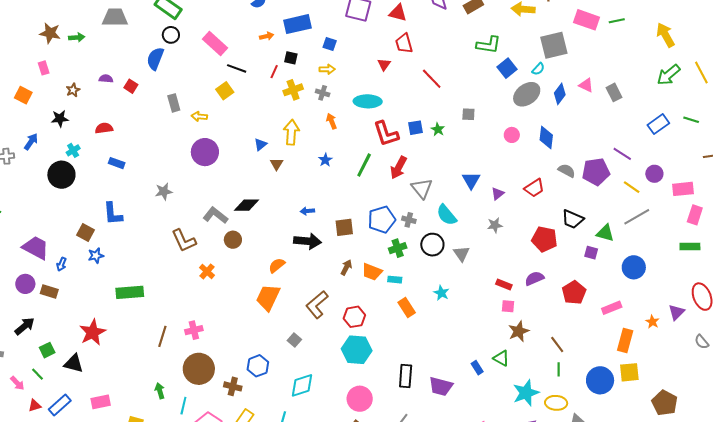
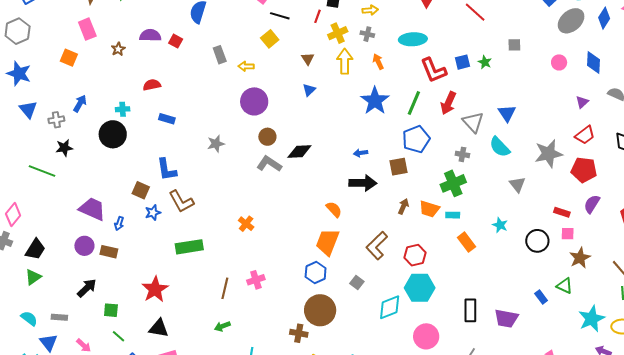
pink rectangle: (44, 68) -> (87, 29), size x1.5
purple semicircle: (106, 79) -> (150, 35), size x1.5
black star: (60, 119) -> (64, 148), moved
yellow arrow: (291, 132) -> (345, 61), moved
cyan cross: (73, 150) -> (123, 109), turned 32
blue star: (325, 160) -> (375, 101), size x2.0
brown triangle: (276, 164) -> (308, 59), moved
blue triangle: (471, 180) -> (507, 113), moved
red trapezoid: (534, 188) -> (585, 135), moved
purple triangle: (498, 194) -> (582, 102), moved
blue pentagon: (382, 220) -> (416, 139), moved
gray star: (495, 225) -> (549, 154), size x1.8
red pentagon: (544, 239) -> (584, 170), moved
brown circle: (233, 240) -> (267, 137), moved
brown L-shape: (184, 241) -> (181, 201), moved
black circle: (432, 245) -> (537, 241), moved
green cross: (398, 248) -> (453, 183), size x1.4
orange semicircle: (277, 265) -> (334, 209), turned 90
orange cross: (207, 271) -> (246, 224), moved
purple semicircle: (534, 278) -> (592, 204), turned -30
green square: (47, 350) -> (111, 310), turned 35
black triangle: (74, 363) -> (159, 328), moved
blue hexagon: (258, 366) -> (316, 272), moved
brown circle: (199, 369) -> (320, 310), moved
green line: (38, 374) -> (119, 336), moved
cyan diamond: (302, 385) -> (390, 307), moved
green arrow: (160, 391) -> (222, 326), moved, turned -91

